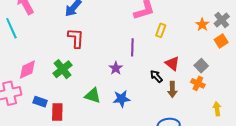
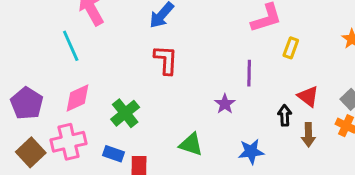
green cross: (63, 69) -> (125, 113), moved
pink diamond: (27, 70) -> (77, 98), moved
black arrow: (156, 76) -> (285, 115), turned 40
blue star: (121, 99) -> (251, 152), moved

